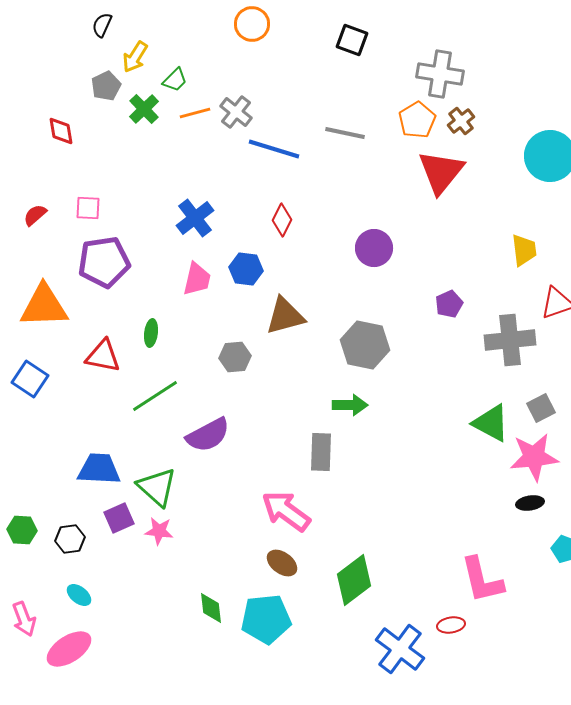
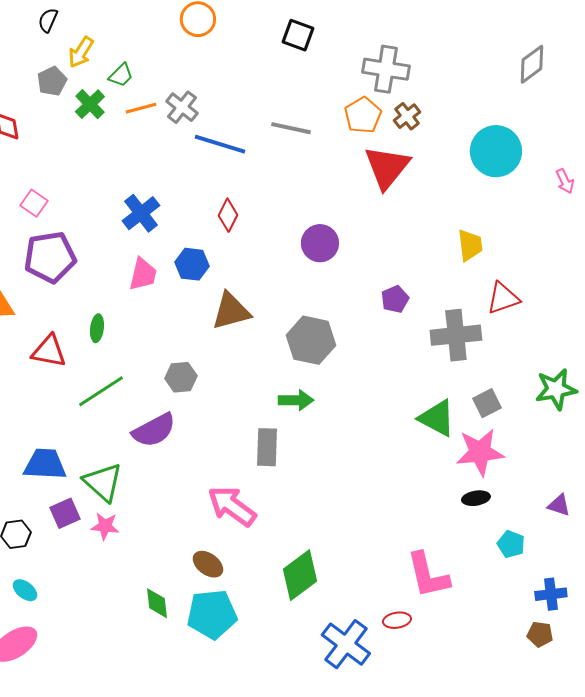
pink square: (88, 208) -> (34, 203), turned 32
gray hexagon: (235, 357) -> (181, 377), moved
brown ellipse: (282, 563) -> (208, 564), moved

